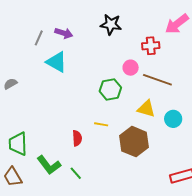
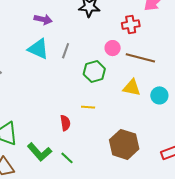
gray line: (39, 38) -> (66, 51), moved
brown hexagon: (134, 142) -> (124, 144), moved

